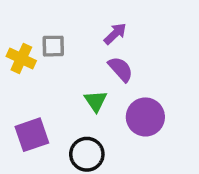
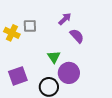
purple semicircle: (121, 69) -> (77, 36), moved
purple circle: (145, 117) -> (69, 73), moved

